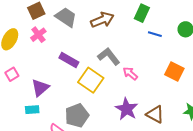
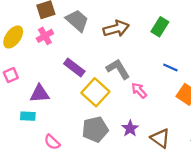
blue line: (155, 34) -> (170, 68), moved
purple triangle: (40, 88) -> (40, 94), turned 30
purple star: (127, 109) -> (130, 128), size x0.7
gray pentagon: (77, 116) -> (95, 129), moved

